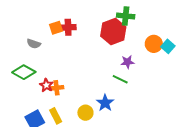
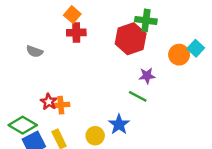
orange square: (56, 28) -> (72, 15), moved, turned -32
cyan square: (168, 46) -> (196, 48), moved
green diamond: (24, 72) -> (23, 125), moved

